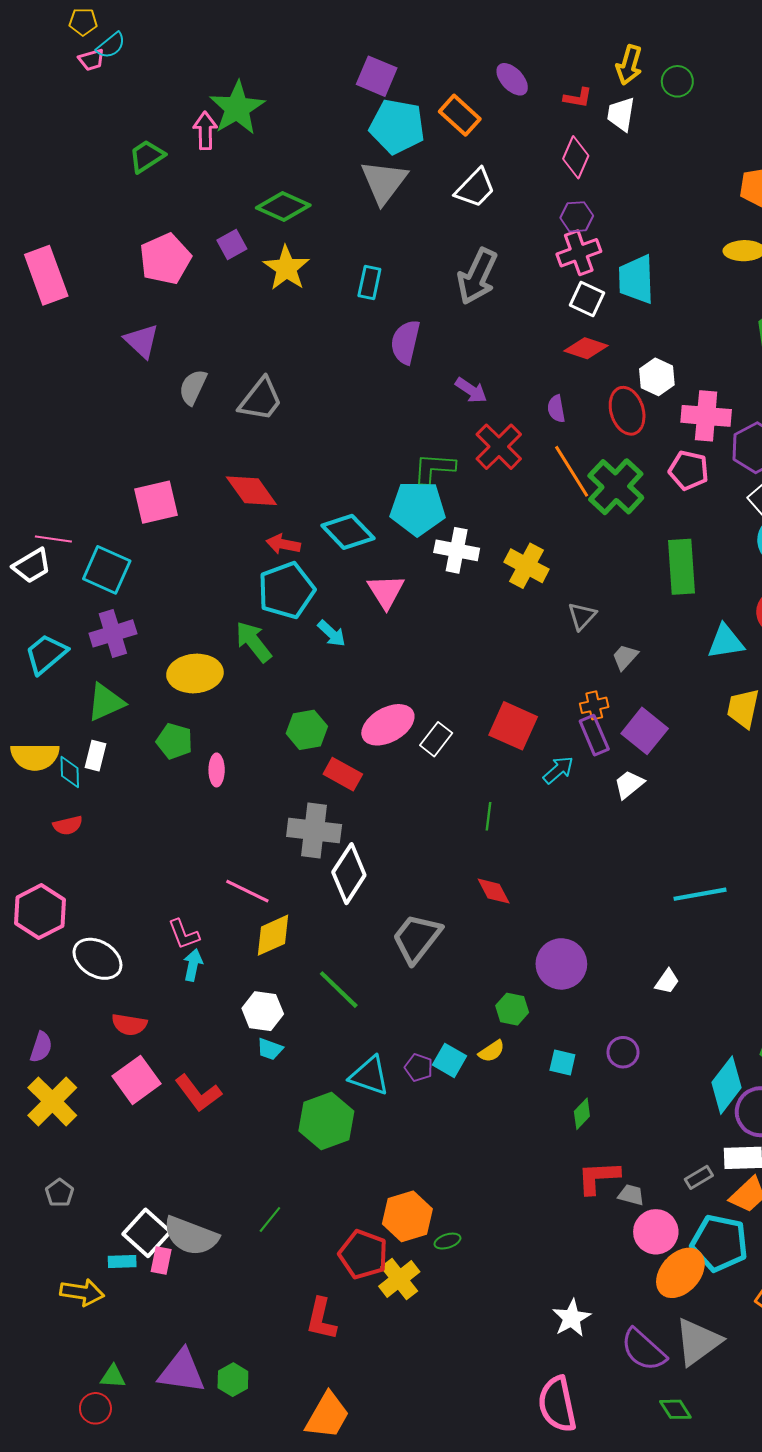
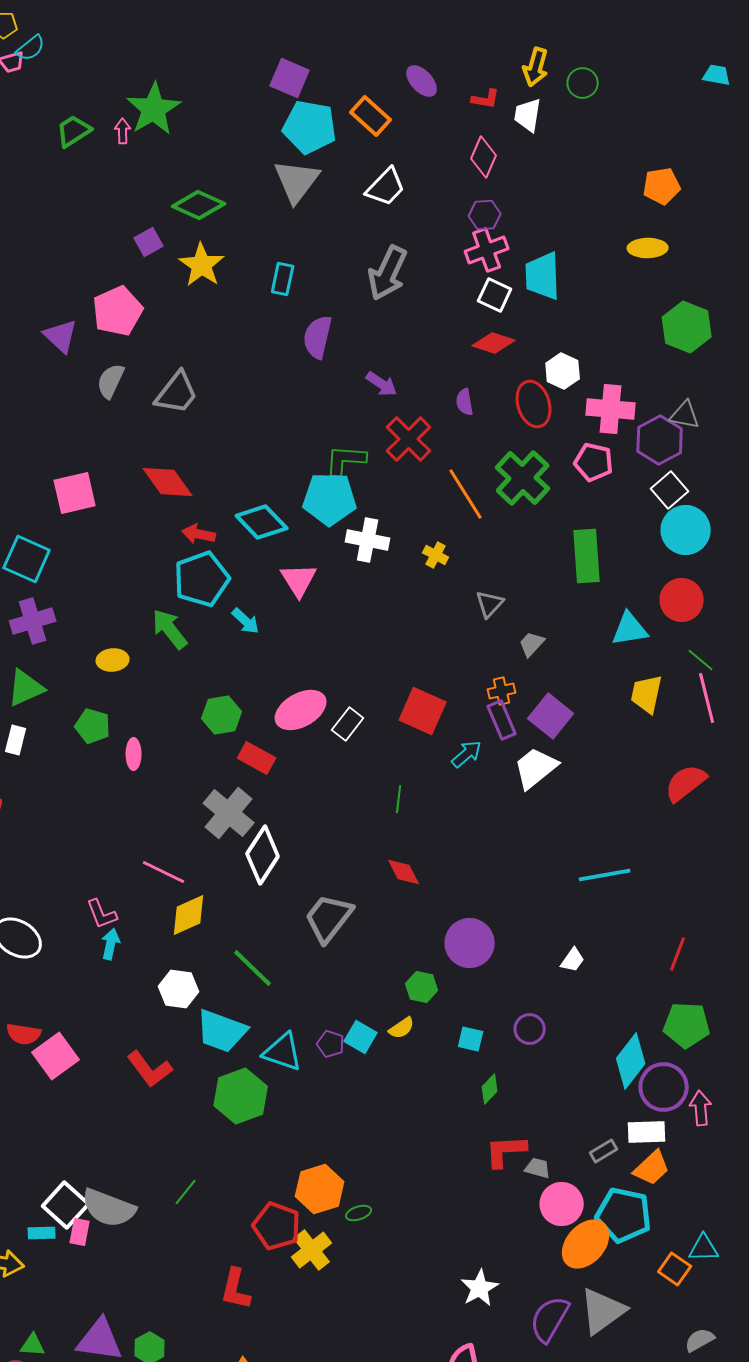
pink arrow: (205, 131) -> (123, 131), size x0.7
green trapezoid: (147, 156) -> (74, 131), moved
pink pentagon: (165, 259) -> (118, 311), moved
orange line: (572, 471) -> (466, 494), moved
yellow cross: (526, 566) -> (436, 555), size x0.6
yellow ellipse: (195, 673) -> (113, 660), size x0.6
white trapezoid: (629, 784) -> (536, 768), size x1.5
gray cross: (314, 831) -> (229, 813), turned 33
red semicircle: (129, 1024) -> (24, 1034), moved
cyan trapezoid: (270, 1049) -> (222, 1031), moved, size x2.0
red L-shape: (198, 1093) -> (150, 1069), moved
purple semicircle: (643, 1350) -> (550, 1319), turned 78

